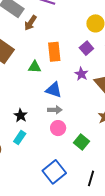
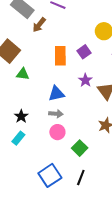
purple square: (86, 48) -> (84, 52), moved
green triangle: (35, 67) -> (23, 74), moved
blue triangle: (54, 90) -> (56, 94), turned -36
black line: (91, 178) -> (81, 177), moved

